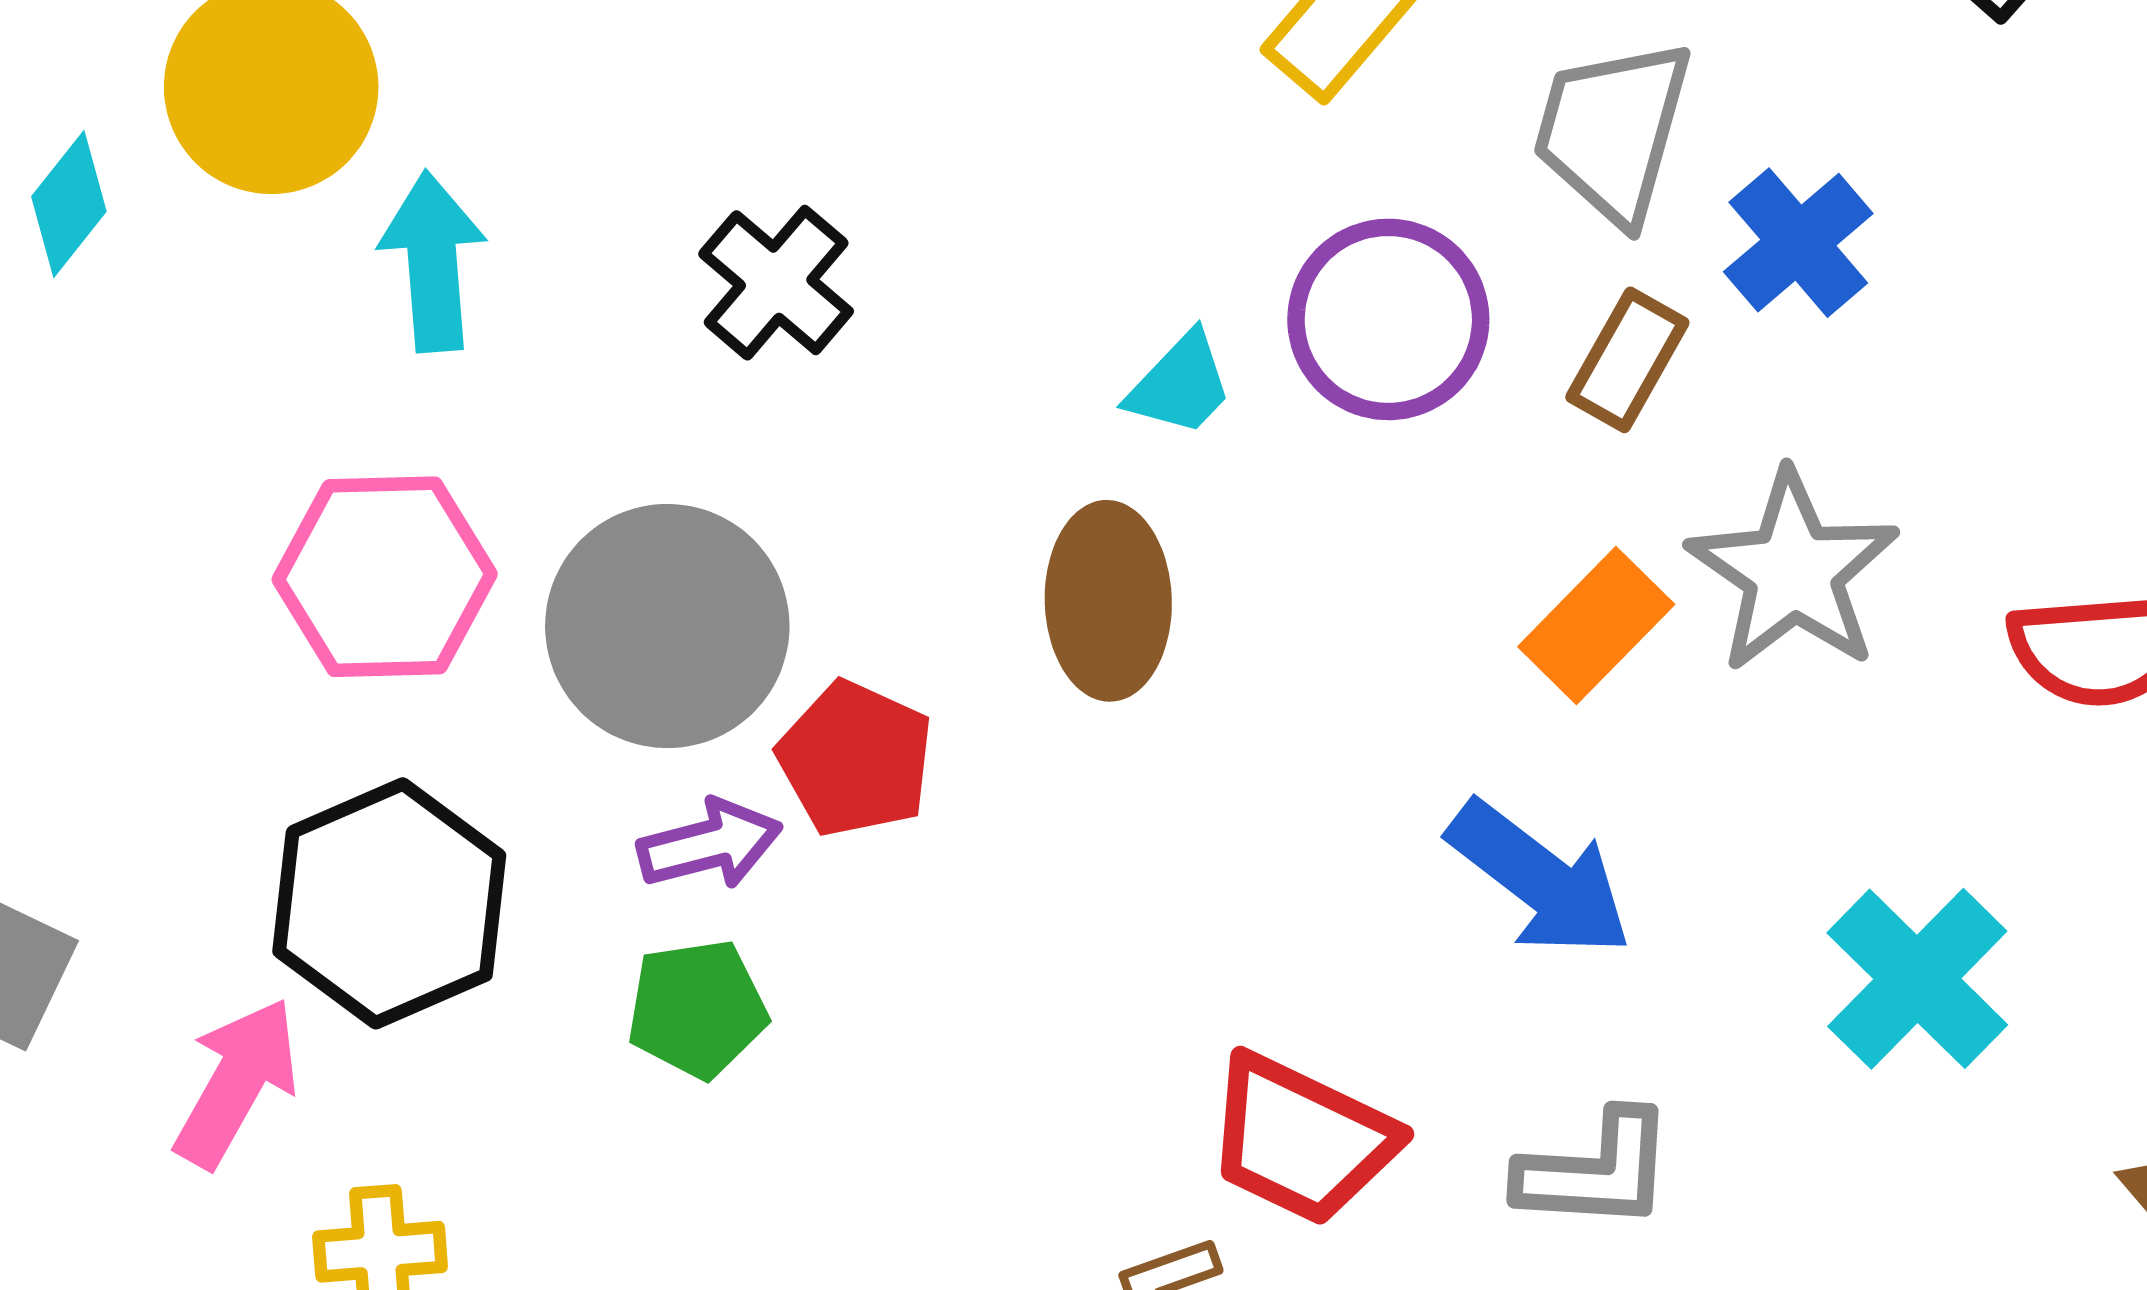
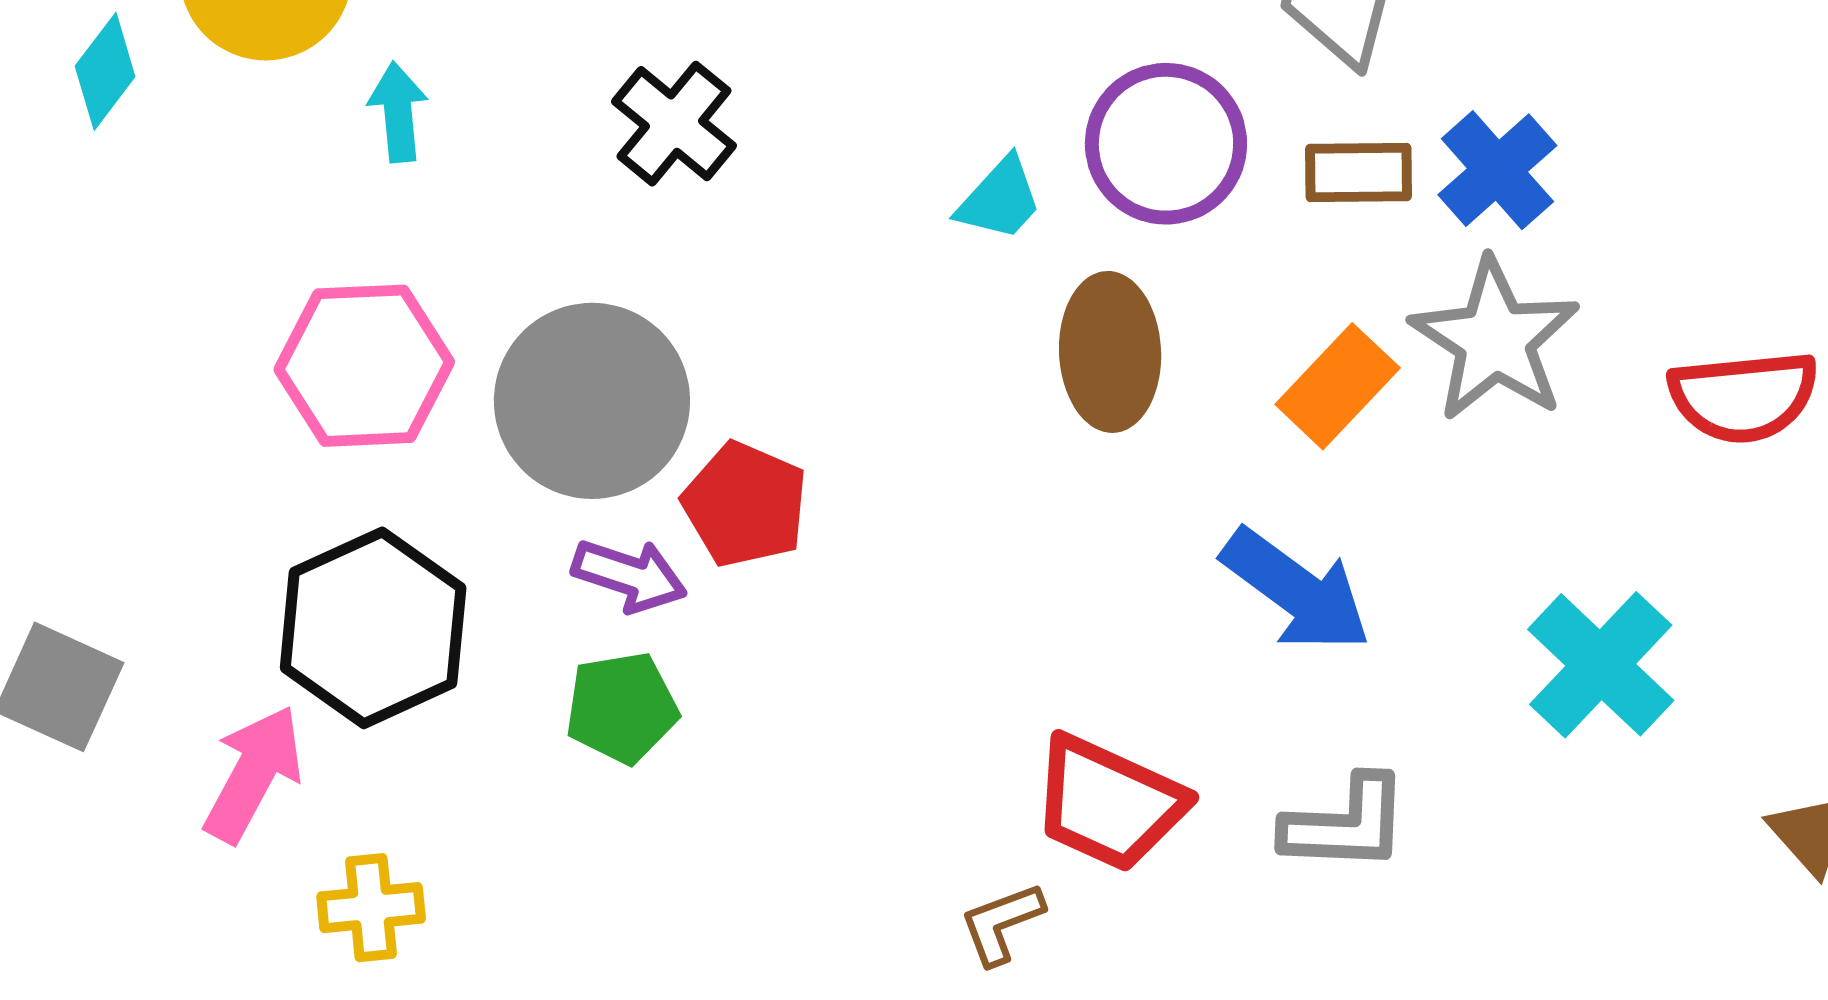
blue cross: (1798, 243) -> (1497, 170), moved
cyan arrow: (433, 262) -> (398, 112), size x0.7
brown rectangle: (1627, 360) -> (1358, 173), turned 61
brown ellipse: (1108, 601) -> (1110, 352), moved
purple arrow: (710, 844) -> (629, 575), turned 34

